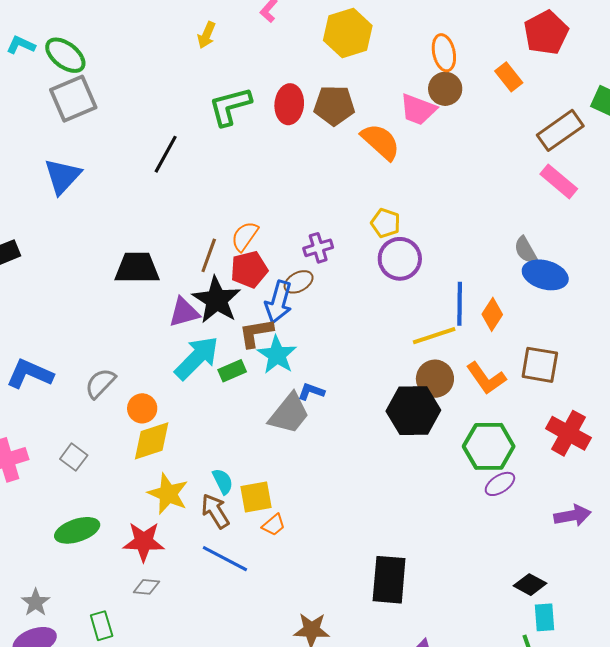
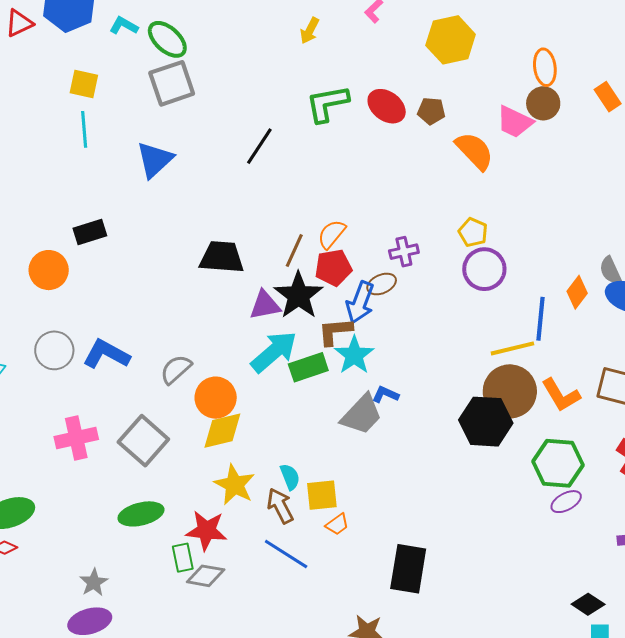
red ellipse: (289, 104) -> (387, 106), turned -63
brown pentagon: (334, 105) -> (431, 111), size x0.7
orange diamond: (492, 314) -> (577, 292), moved
green rectangle: (232, 371) -> (308, 367), size x1.4
brown circle: (435, 379) -> (510, 391), size x1.4
orange circle: (142, 408) -> (216, 398), size x1.4
gray square: (74, 457) -> (143, 441), size x1.8
black rectangle: (389, 580) -> (408, 569), moved
gray diamond: (146, 587) -> (206, 576), size x1.4
green rectangle: (102, 626) -> (183, 558), moved

